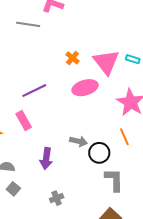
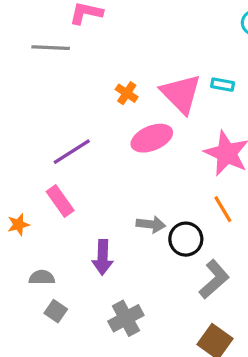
gray L-shape: (114, 180) -> (214, 279), turned 55
gray cross: (57, 198) -> (126, 318), size x1.5

